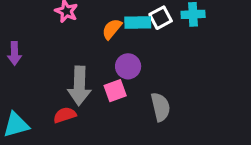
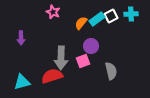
cyan rectangle: (138, 23) -> (97, 19), turned -35
red semicircle: (65, 115) -> (52, 76), size x1.5

